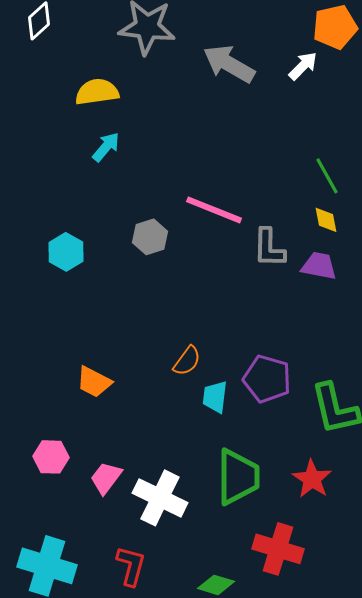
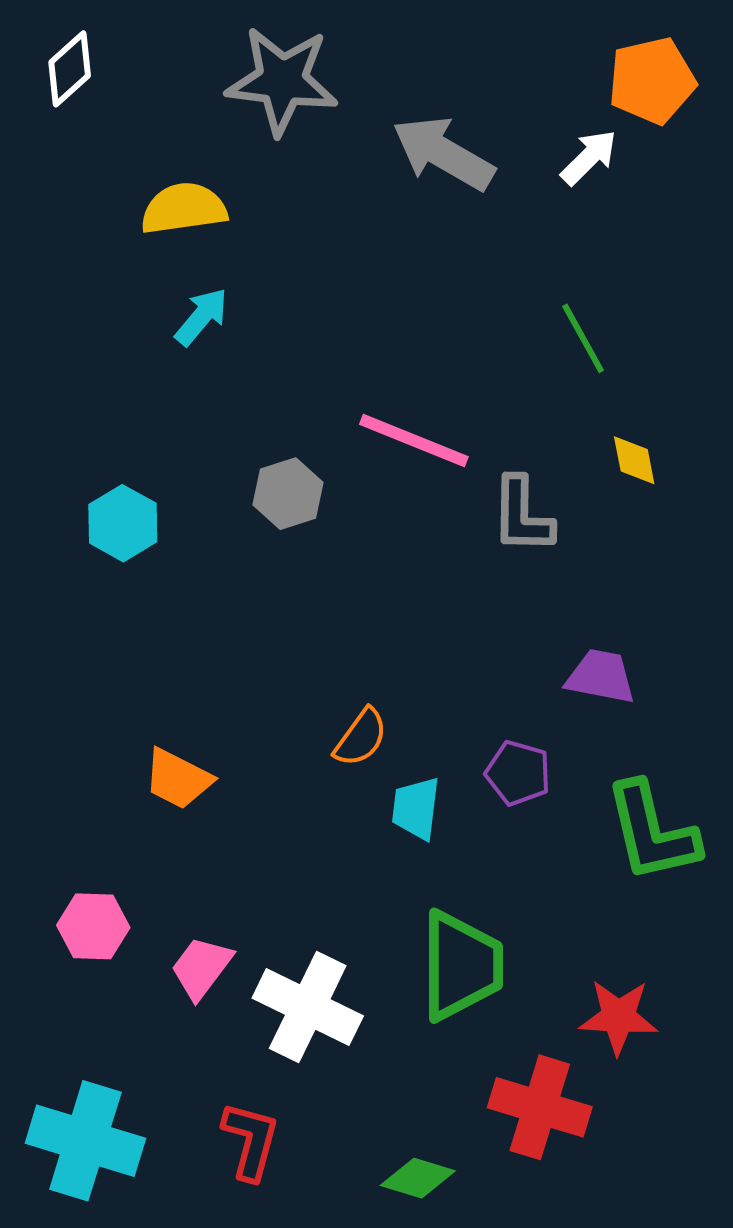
green line: (327, 176) -> (583, 338), moved
purple trapezoid: (319, 266) -> (601, 677), moved
purple pentagon: (267, 379) -> (518, 773), size x0.7
red star: (312, 479) -> (618, 1017), moved, turned -30

